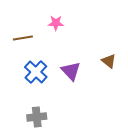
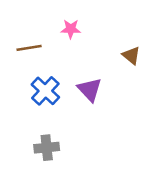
brown triangle: (109, 61) -> (131, 55), moved

